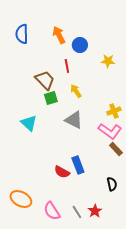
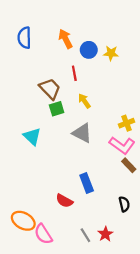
yellow star: (108, 61) -> (111, 53), moved
red semicircle: (62, 172) -> (64, 201), moved
pink semicircle: (52, 211) -> (43, 234), moved

